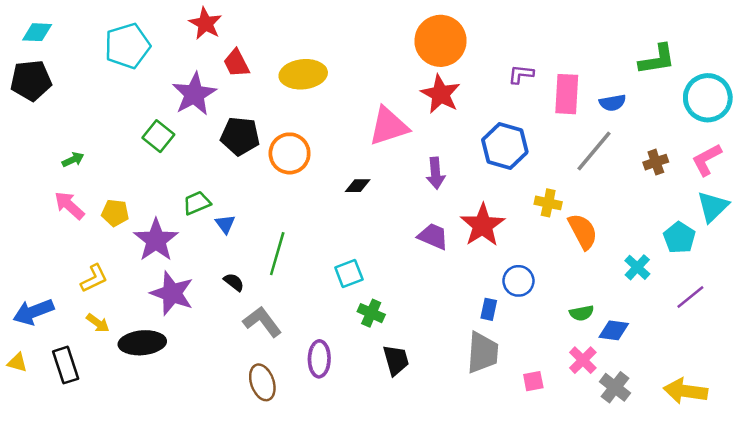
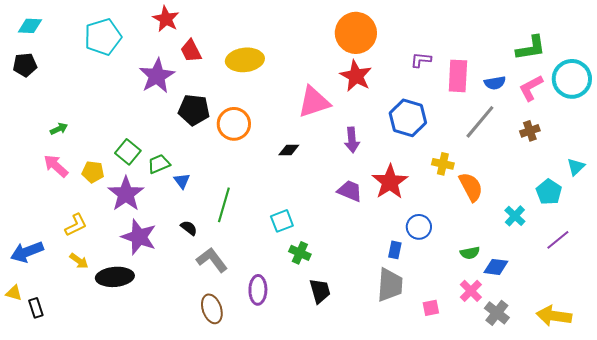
black pentagon: (31, 80) -> (25, 65), size x0.7
green square: (158, 136) -> (128, 152), moved
pink L-shape: (707, 160) -> (531, 88), moved
cyan triangle: (713, 207) -> (576, 167), size x0.7
black rectangle: (66, 365) -> (36, 308), moved, size x0.7

